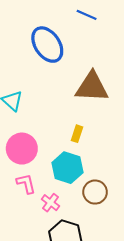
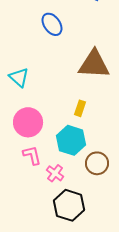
blue ellipse: (47, 45) -> (52, 24), size x0.7

